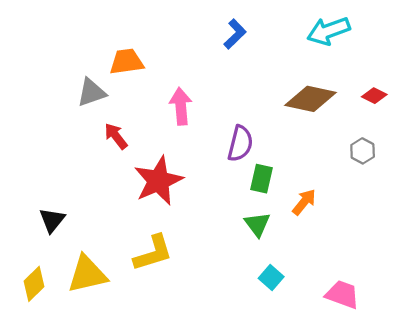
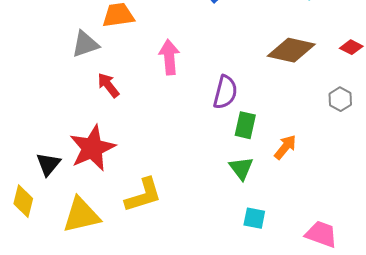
red star: (158, 181) -> (92, 148), moved
cyan square: (271, 277) -> (254, 218), turned -30
yellow diamond: (34, 284) -> (23, 201), moved, turned -32

